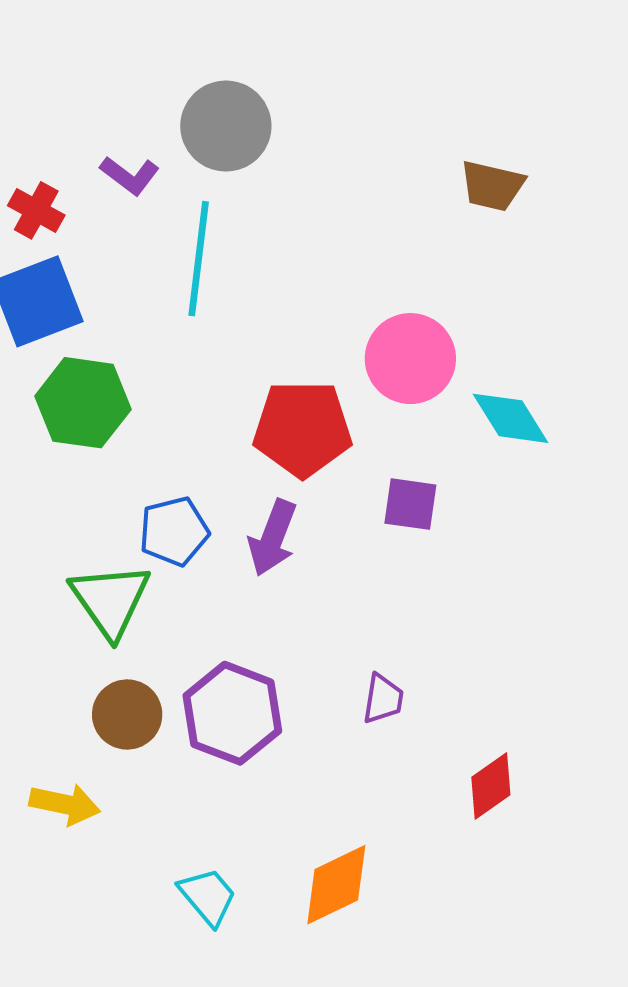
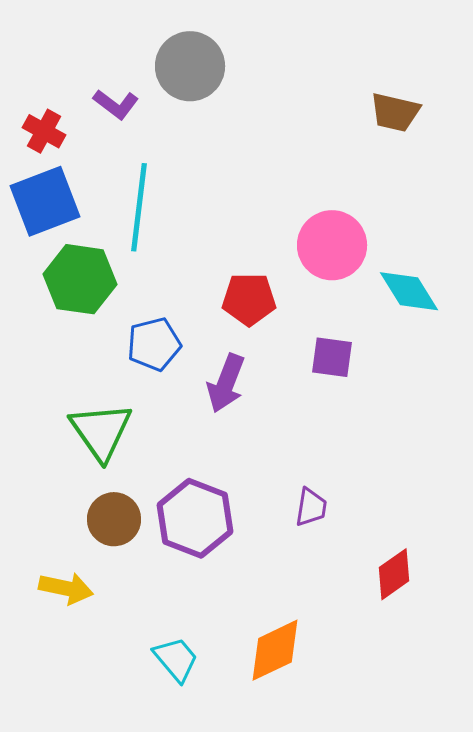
cyan line: (199, 259) -> (139, 207), moved
red pentagon: (303, 429) -> (249, 299), size x0.7
blue pentagon: (174, 531) -> (154, 344), moved

